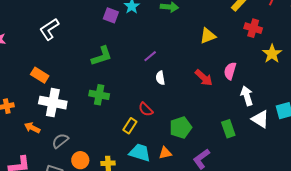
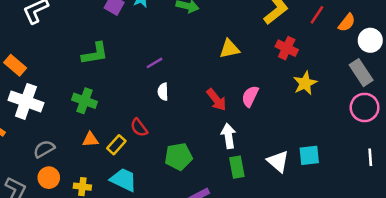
white arrow: (247, 96) -> (229, 136), moved
gray semicircle: (60, 141) -> (44, 149), moved
orange triangle: (165, 153) -> (90, 139), moved

